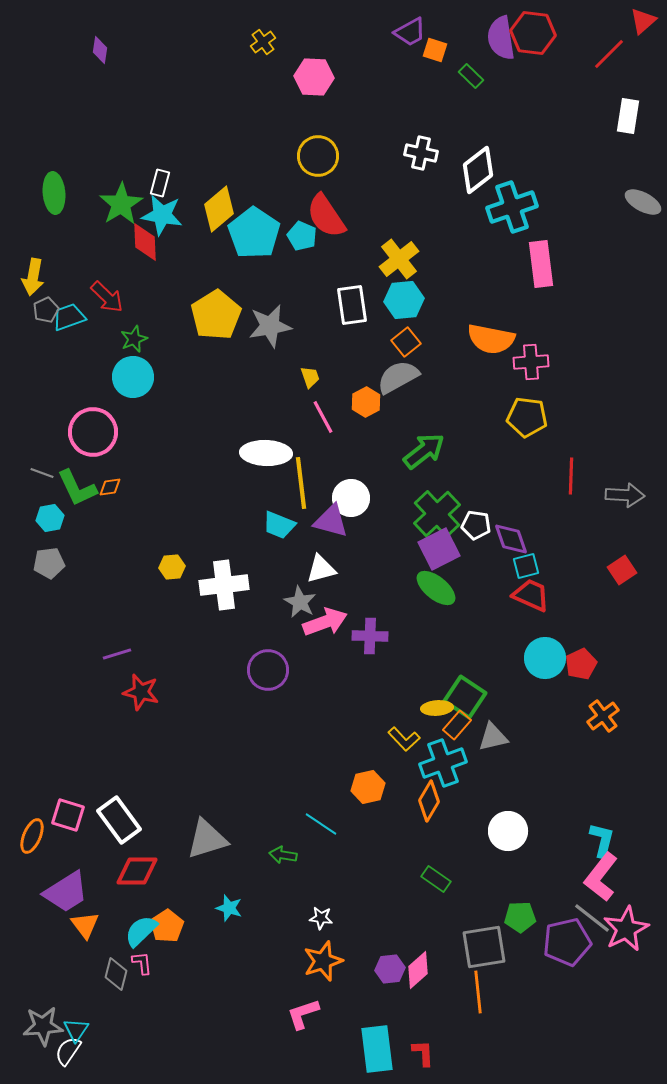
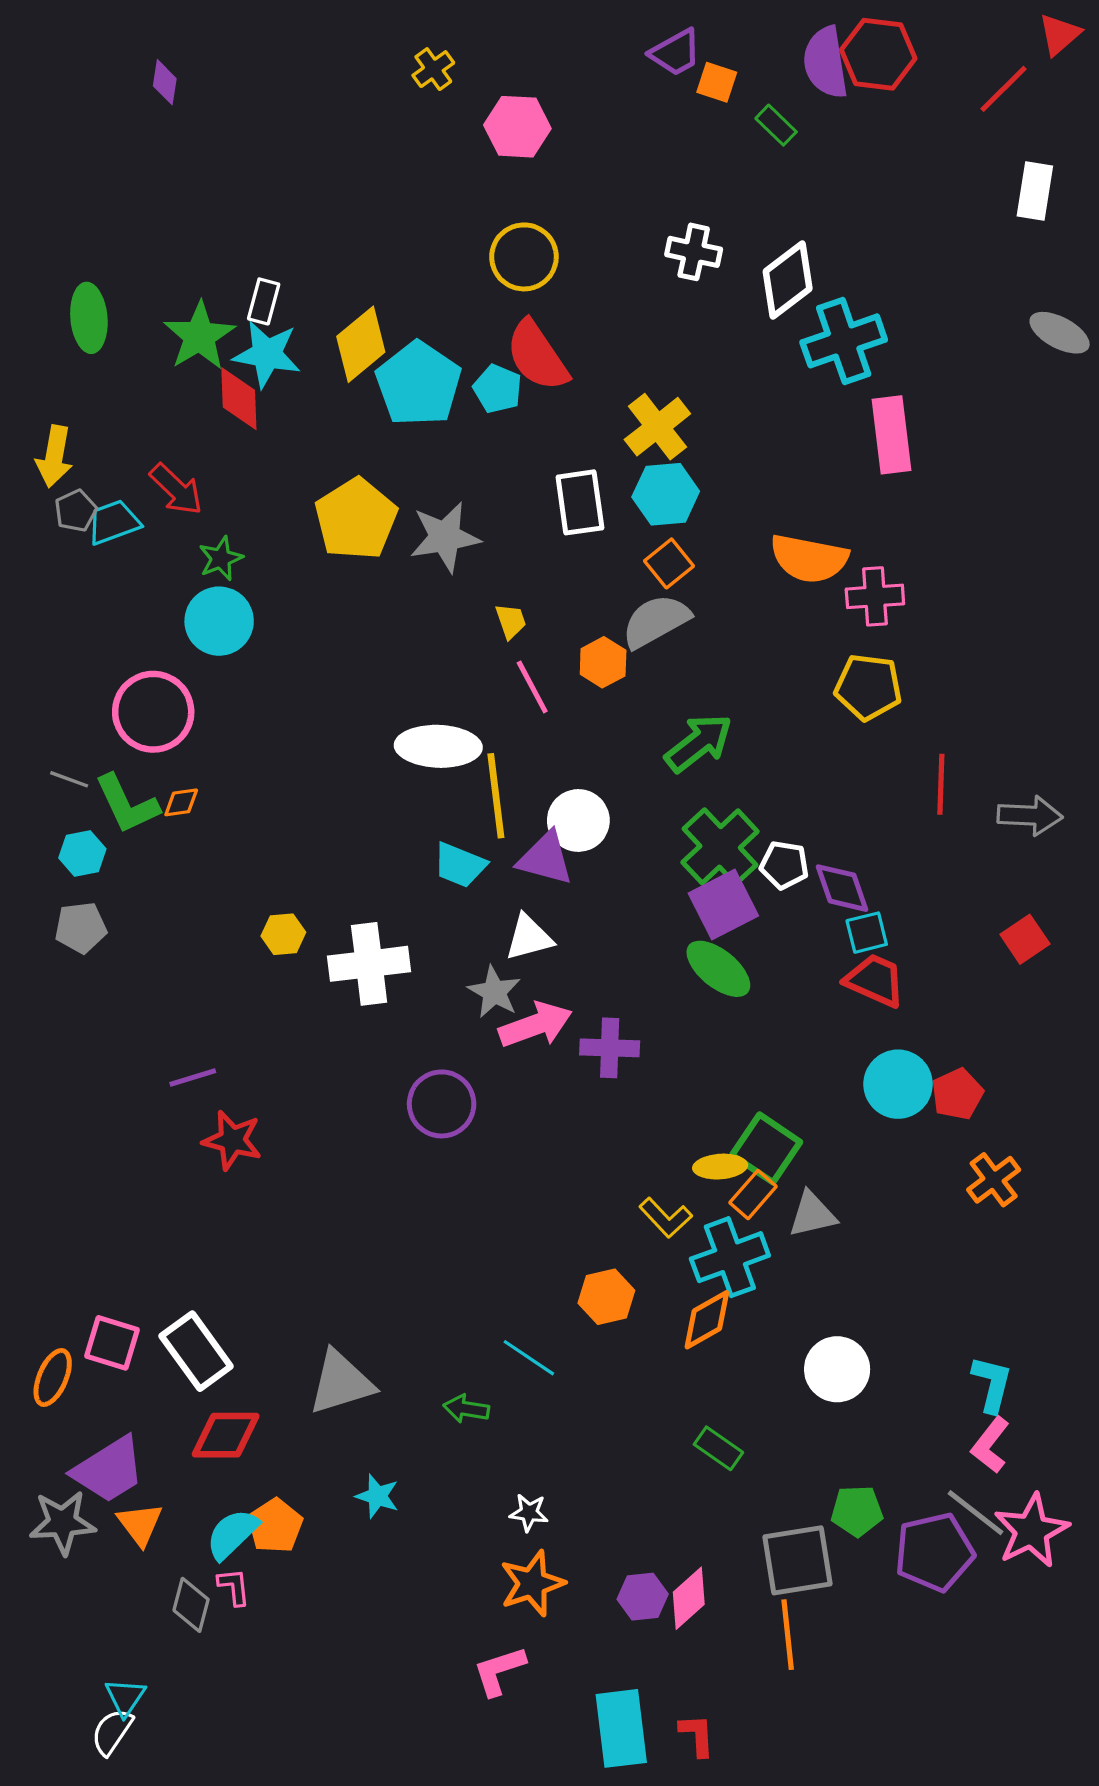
orange diamond: (429, 801) -> (707, 1320), turned 30
pink L-shape: (601, 877) -> (990, 1445), size x0.7
gray star: (43, 1026) -> (63, 1522), moved

